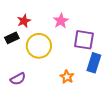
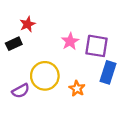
pink star: (61, 21) -> (70, 41), moved
yellow circle: (39, 46) -> (45, 76), moved

